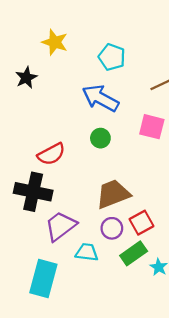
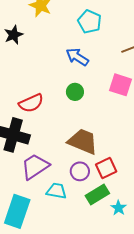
blue arrow: (100, 98) -> (77, 57), size x0.7
brown trapezoid: (113, 194) -> (83, 141), turned 40

